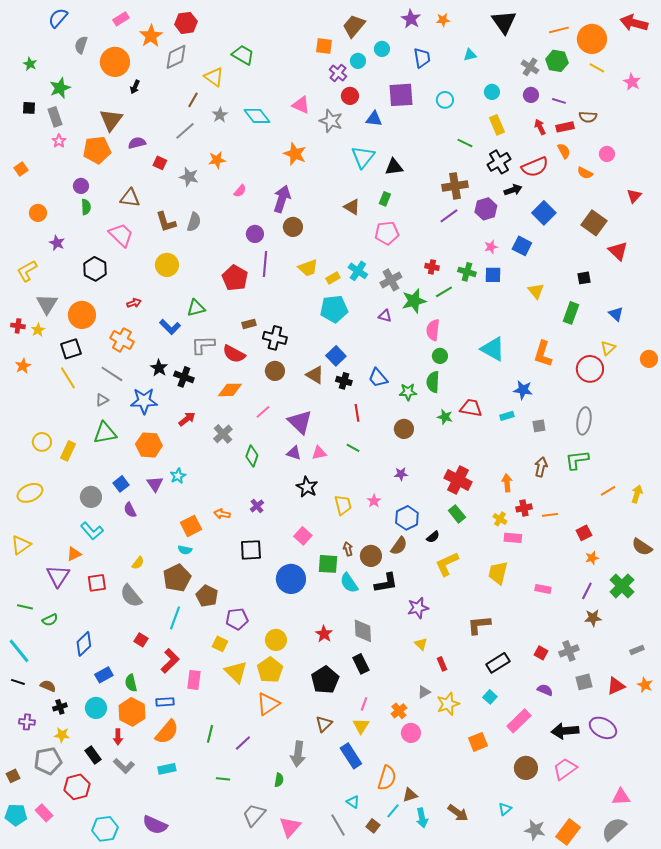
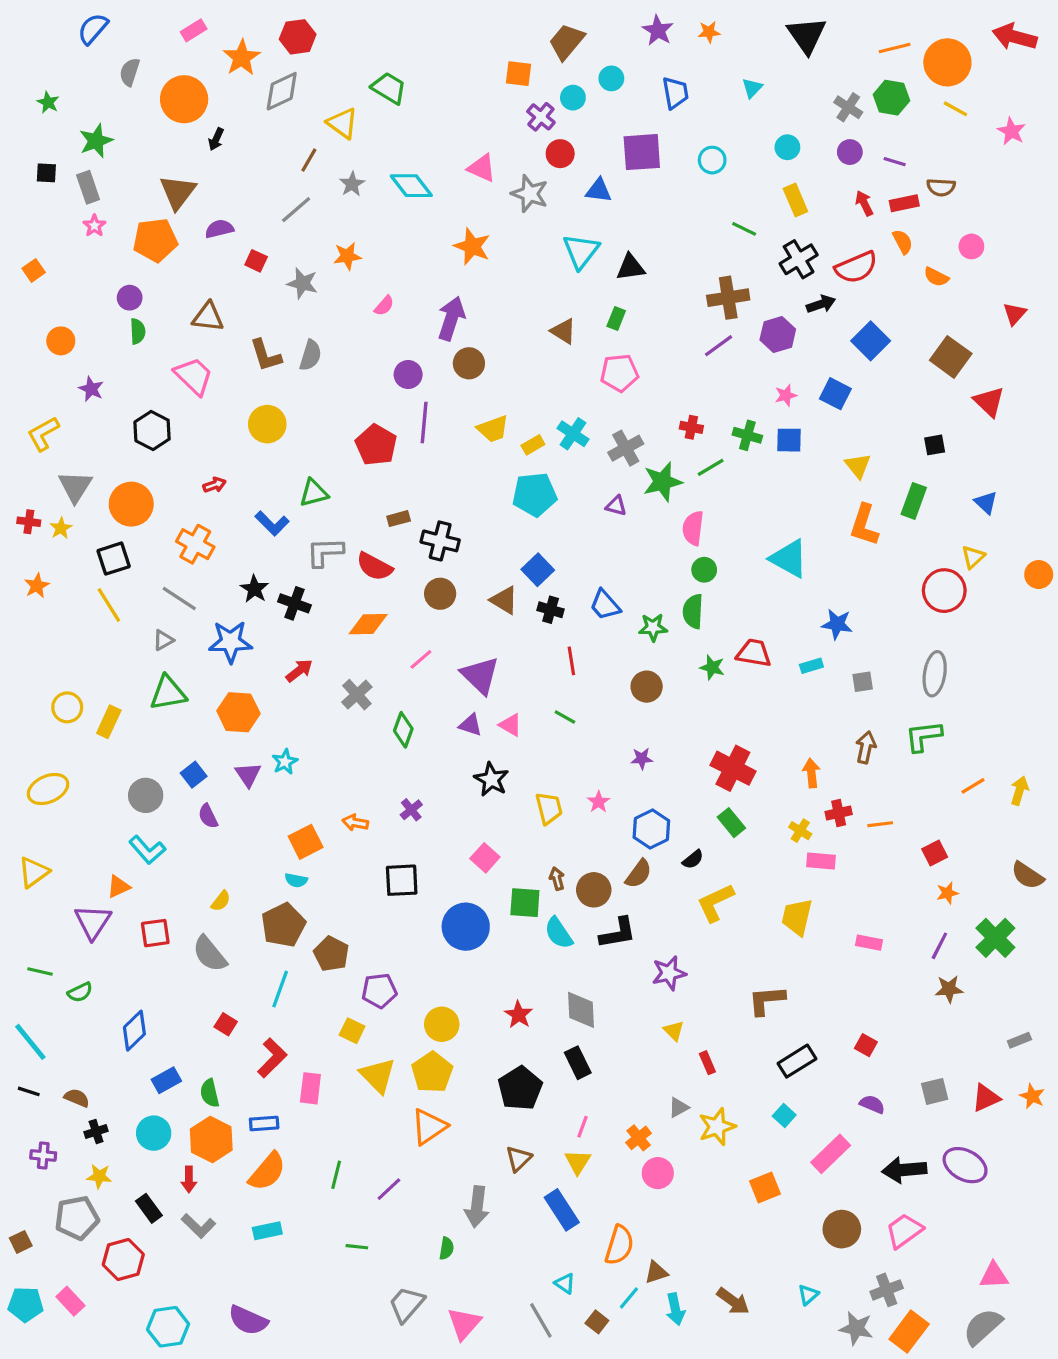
cyan triangle: (470, 55) -> (752, 88), turned -32
orange L-shape: (543, 354) -> (864, 525), moved
pink triangle: (319, 453) -> (511, 725), turned 42
gray cross: (569, 651) -> (887, 1290), moved

